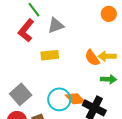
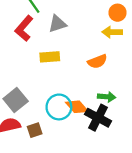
yellow arrow: (107, 56) -> (112, 32), moved
orange semicircle: (92, 58) -> (97, 61), turned -78
green arrow: (108, 79) -> (107, 97), moved

